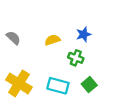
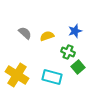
gray semicircle: (13, 38) -> (25, 33), moved
green square: (89, 85) -> (78, 67), moved

